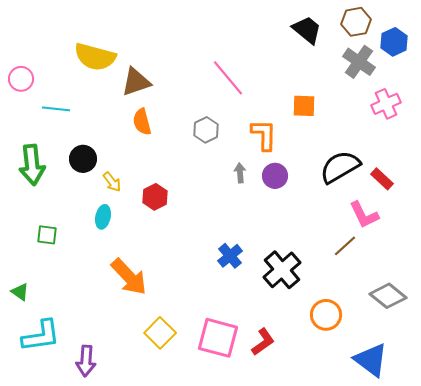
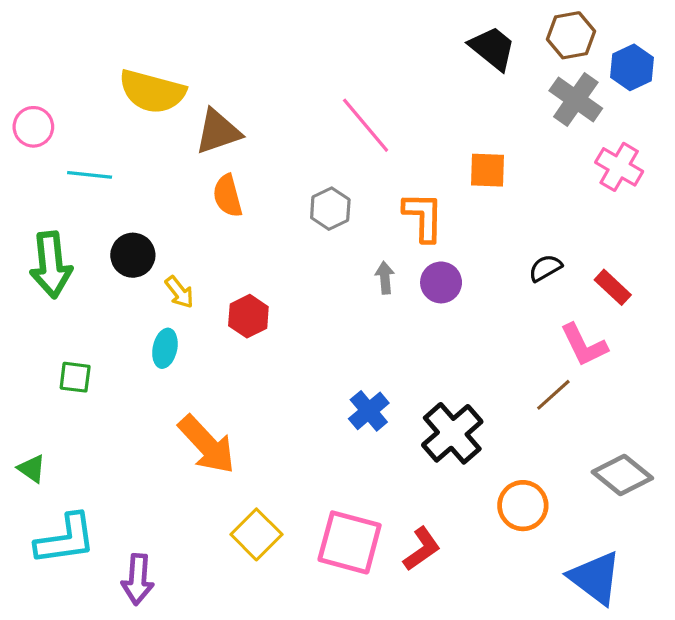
pink cross: (386, 104) -> (619, 167), turned -36
black semicircle: (340, 167) -> (545, 268), size x0.5

